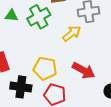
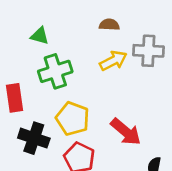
green cross: (39, 17) -> (55, 71), moved
yellow arrow: (72, 33) -> (113, 61), moved

